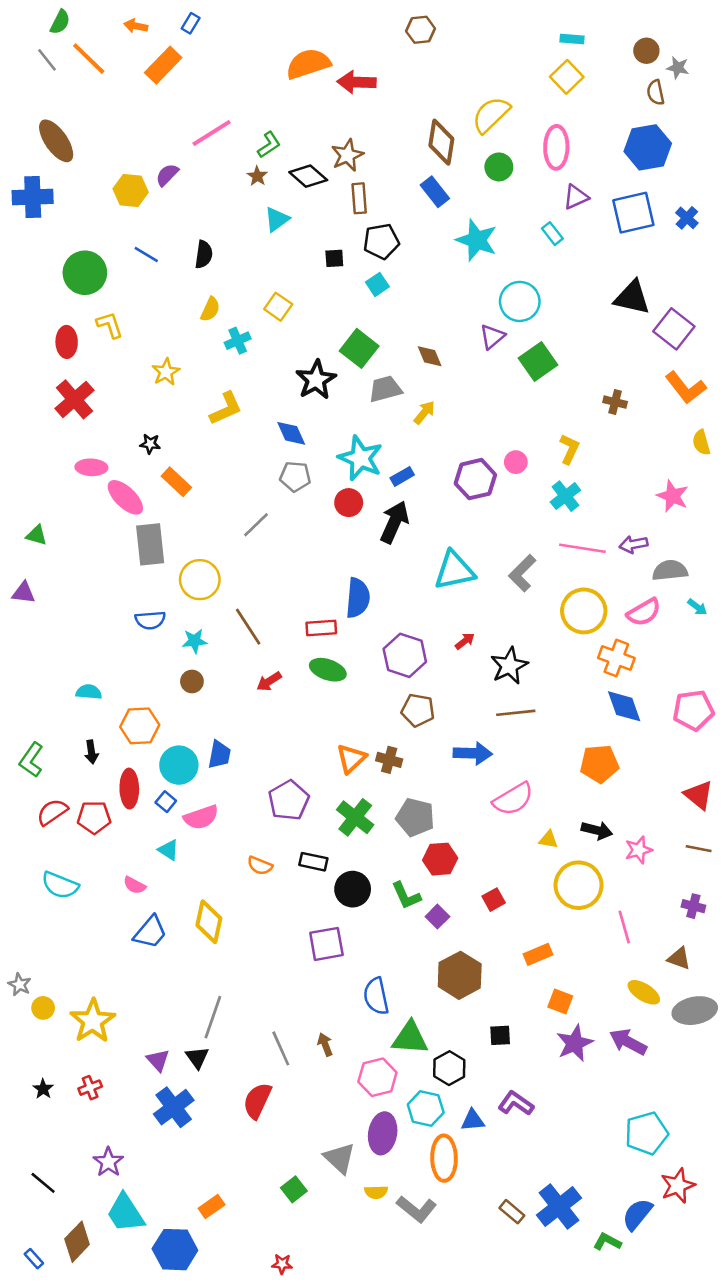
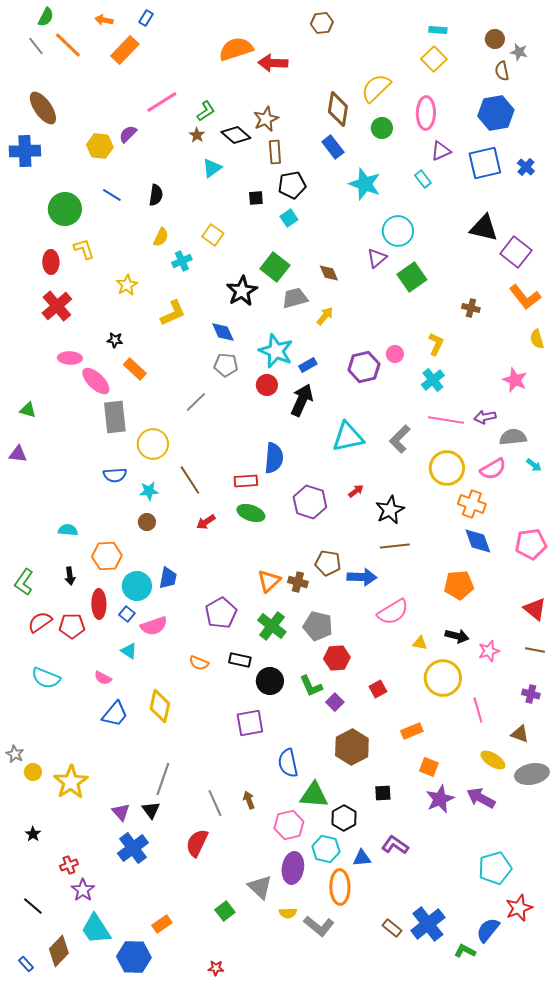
brown pentagon: (418, 710) -> (328, 563), moved
red cross: (90, 1088) -> (69, 865), moved

